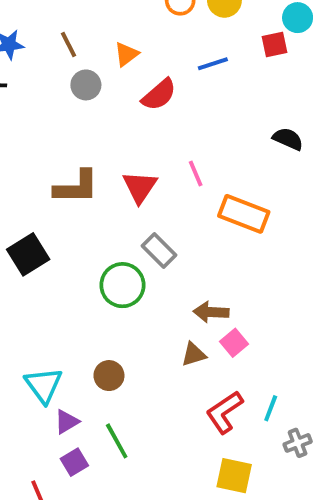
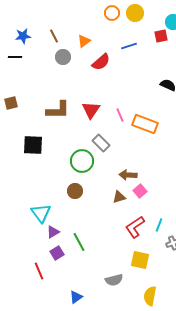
pink line: (196, 173) -> (120, 115), moved
black square: (28, 254) -> (33, 145), turned 35
brown circle: (109, 376) -> (75, 191), moved

